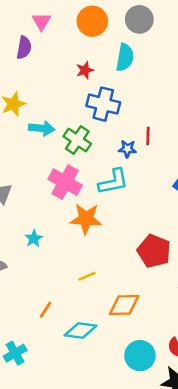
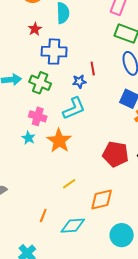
pink cross: (65, 182) -> (38, 116), size x0.7
orange star: (86, 219) -> (59, 141), turned -30
cyan star: (34, 239) -> (28, 138), moved

